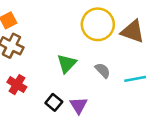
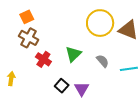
red cross: (17, 85) -> (43, 59), moved

